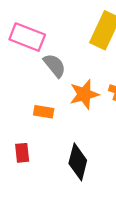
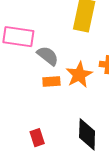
orange rectangle: (44, 112) -> (51, 82), moved

